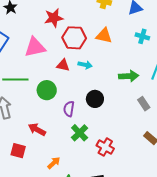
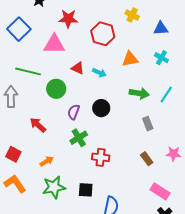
red star: (54, 18) -> (68, 19), moved
orange triangle: (104, 36) -> (130, 59), moved, turned -36
red hexagon: (74, 38) -> (103, 34), moved
red cross: (105, 147) -> (101, 157), turned -36
red square: (18, 151) -> (13, 154), moved

